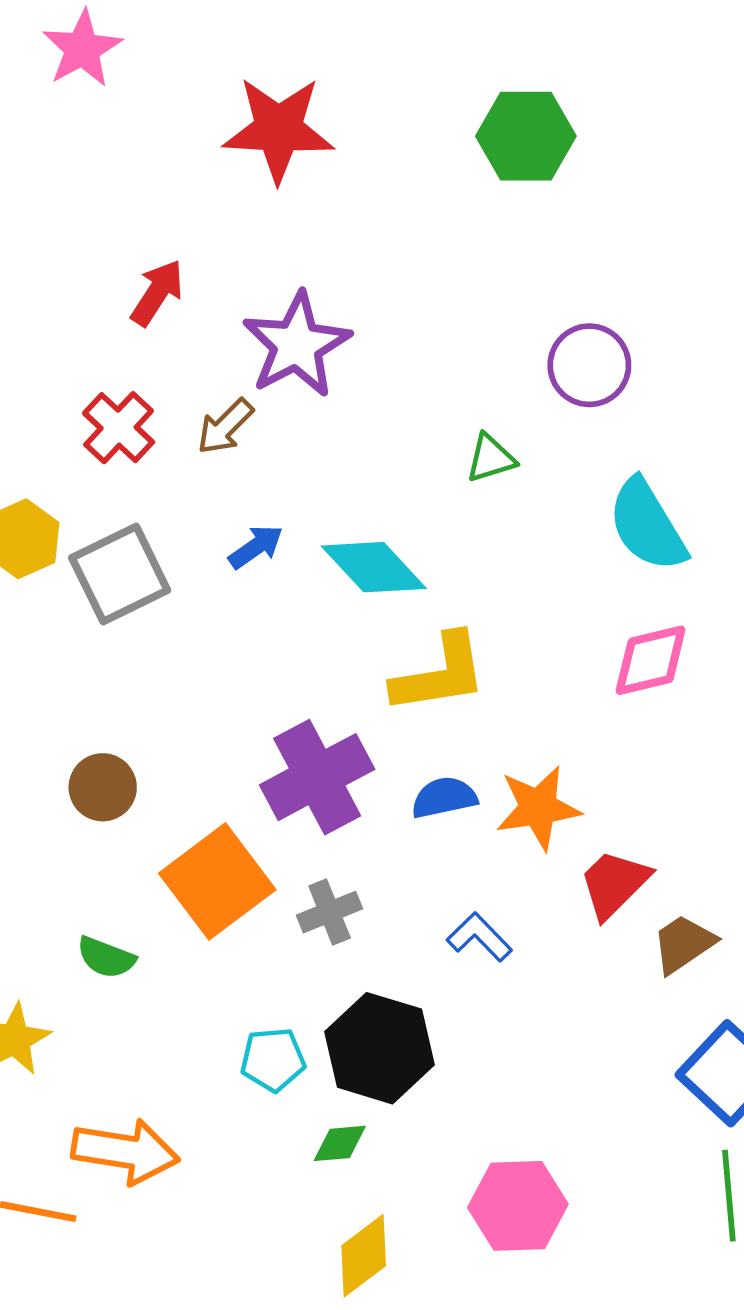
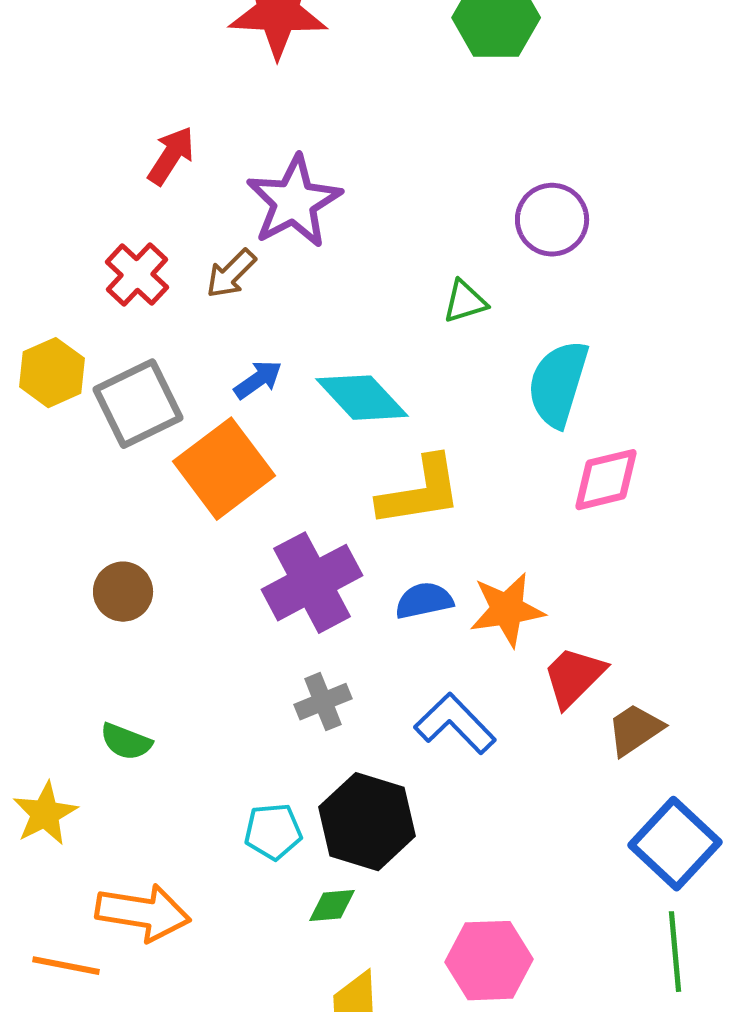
cyan semicircle: (647, 525) -> (558, 384), moved, turned 48
orange square: (217, 881) -> (224, 469), moved
blue L-shape: (479, 937) -> (455, 724), size x1.4

